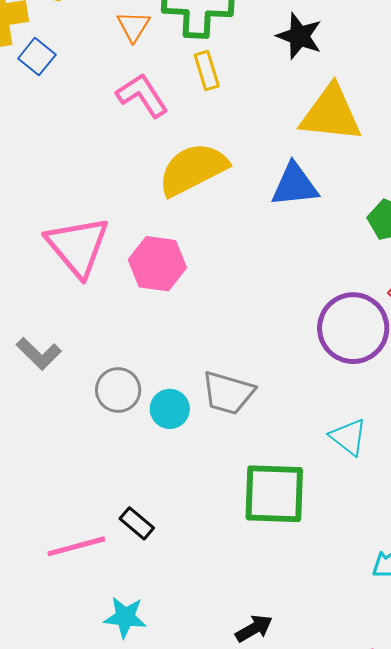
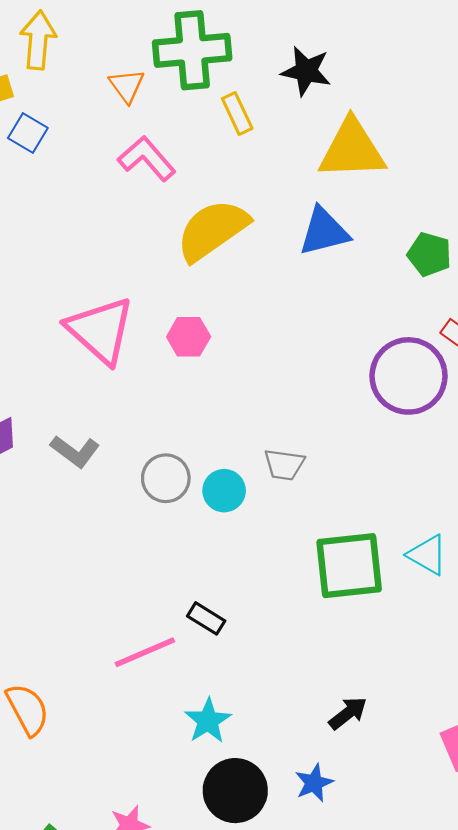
yellow rectangle: (207, 70) -> (237, 113), moved
pink hexagon: (157, 264) -> (189, 337), size x0.7
gray trapezoid: (228, 393) -> (284, 465), size x0.7
cyan triangle: (348, 437) -> (428, 555), moved
cyan star: (125, 617) -> (208, 721), turned -30

